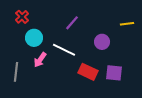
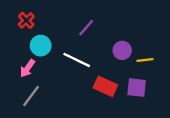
yellow line: (127, 24) -> (145, 60), moved
pink arrow: (40, 60) -> (27, 68), moved
gray line: (16, 72) -> (31, 96), moved, turned 30

